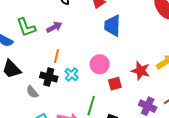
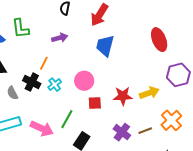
purple arrow: (54, 27) -> (60, 38), moved
red star: (141, 71) -> (123, 96), turned -30

